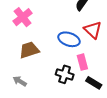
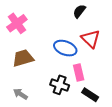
gray arrow: (20, 81) -> (20, 94), moved

